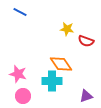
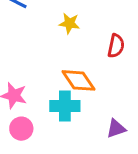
yellow star: (67, 29) -> (69, 23), moved
red semicircle: (86, 41) -> (116, 46), turned -98

